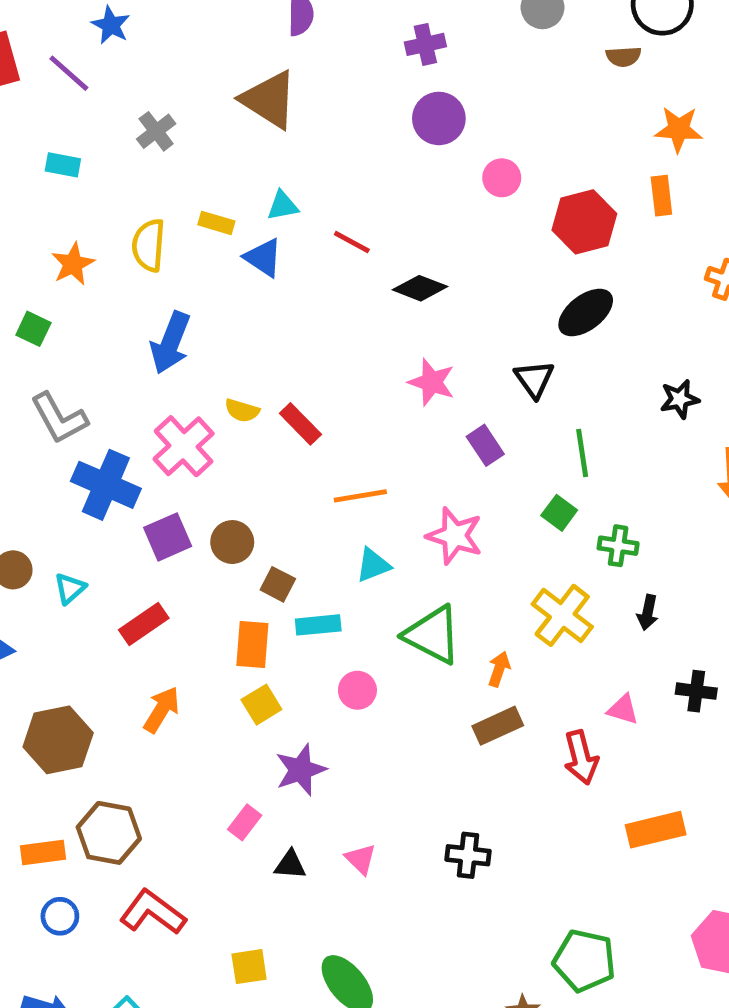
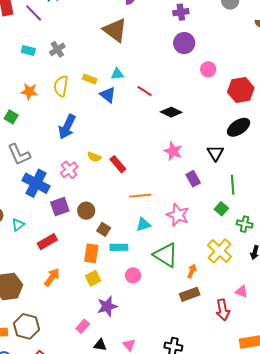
gray cross: (156, 131) -> (57, 49), moved
orange star: (73, 264) -> (29, 91), turned 30
pink cross: (184, 446) -> (69, 170), size x0.7

